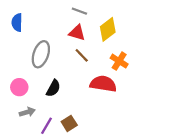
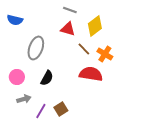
blue semicircle: (17, 22) -> (15, 20), turned -77
brown line: (82, 55) -> (84, 49), moved

